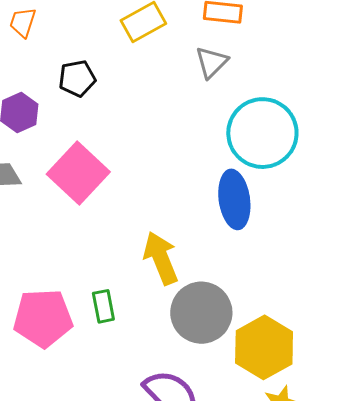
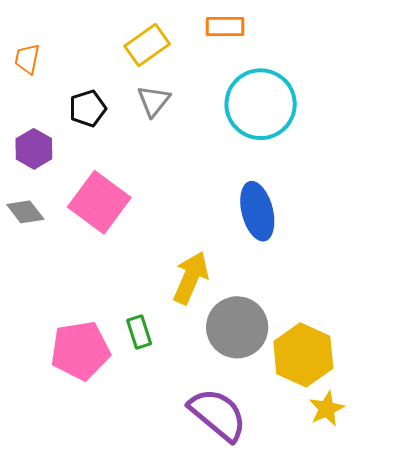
gray triangle: (212, 62) -> (154, 101), moved
cyan circle: (262, 133) -> (261, 104), moved
yellow arrow: (161, 258) -> (191, 278), turned 52

